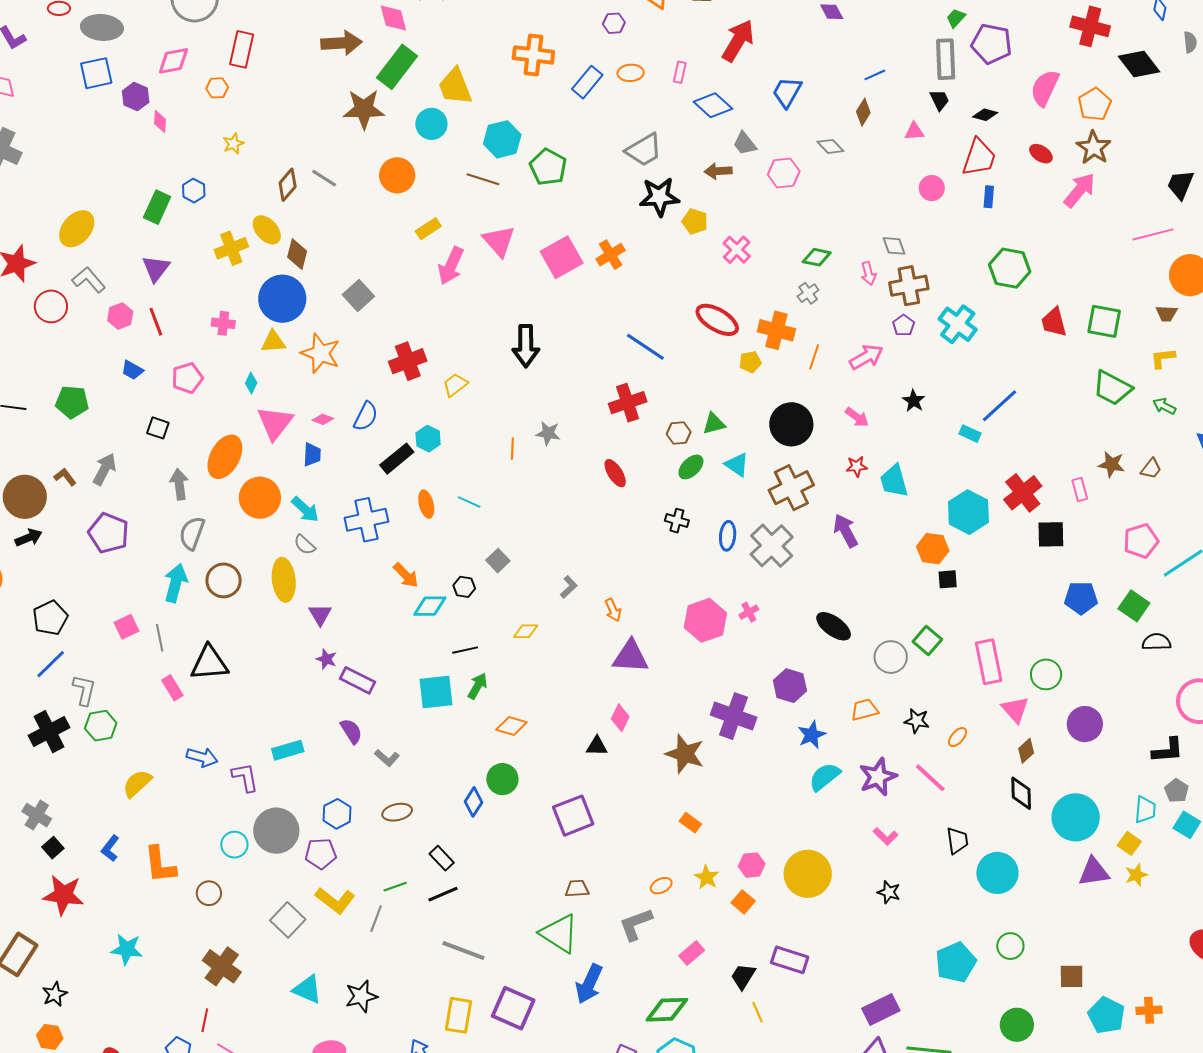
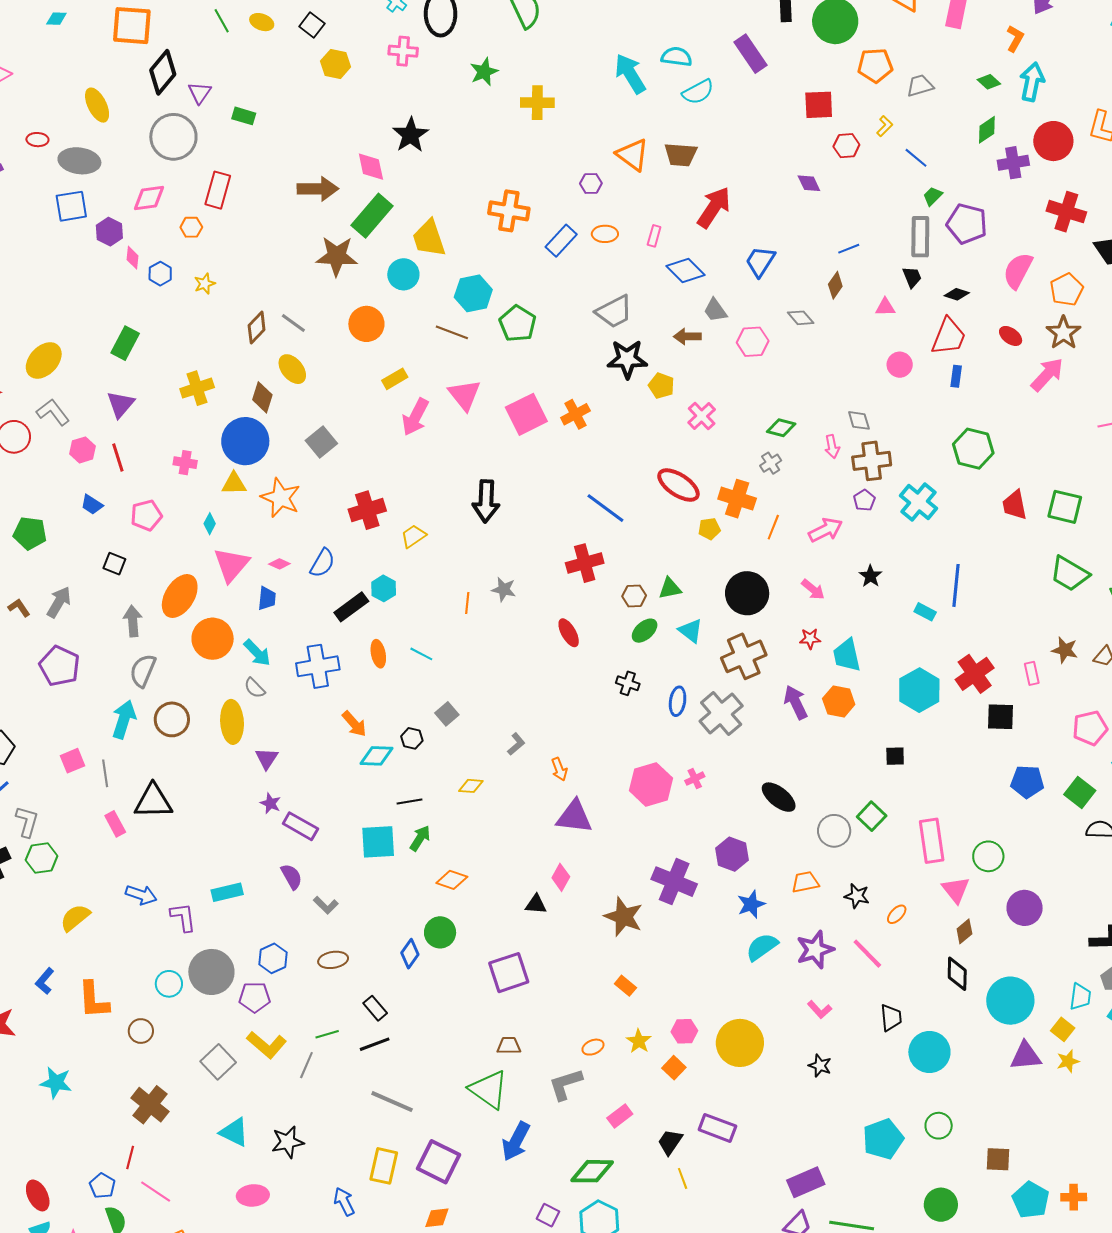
blue hexagon: (194, 191) -> (160, 274), moved
yellow ellipse: (267, 230) -> (292, 369), moved
blue line: (1000, 406) -> (956, 585), turned -45
orange hexagon: (933, 549) -> (839, 701), moved

